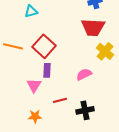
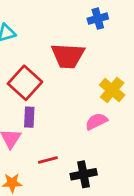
red trapezoid: (93, 27) -> (68, 56), moved
pink semicircle: (84, 74) -> (96, 121), moved

